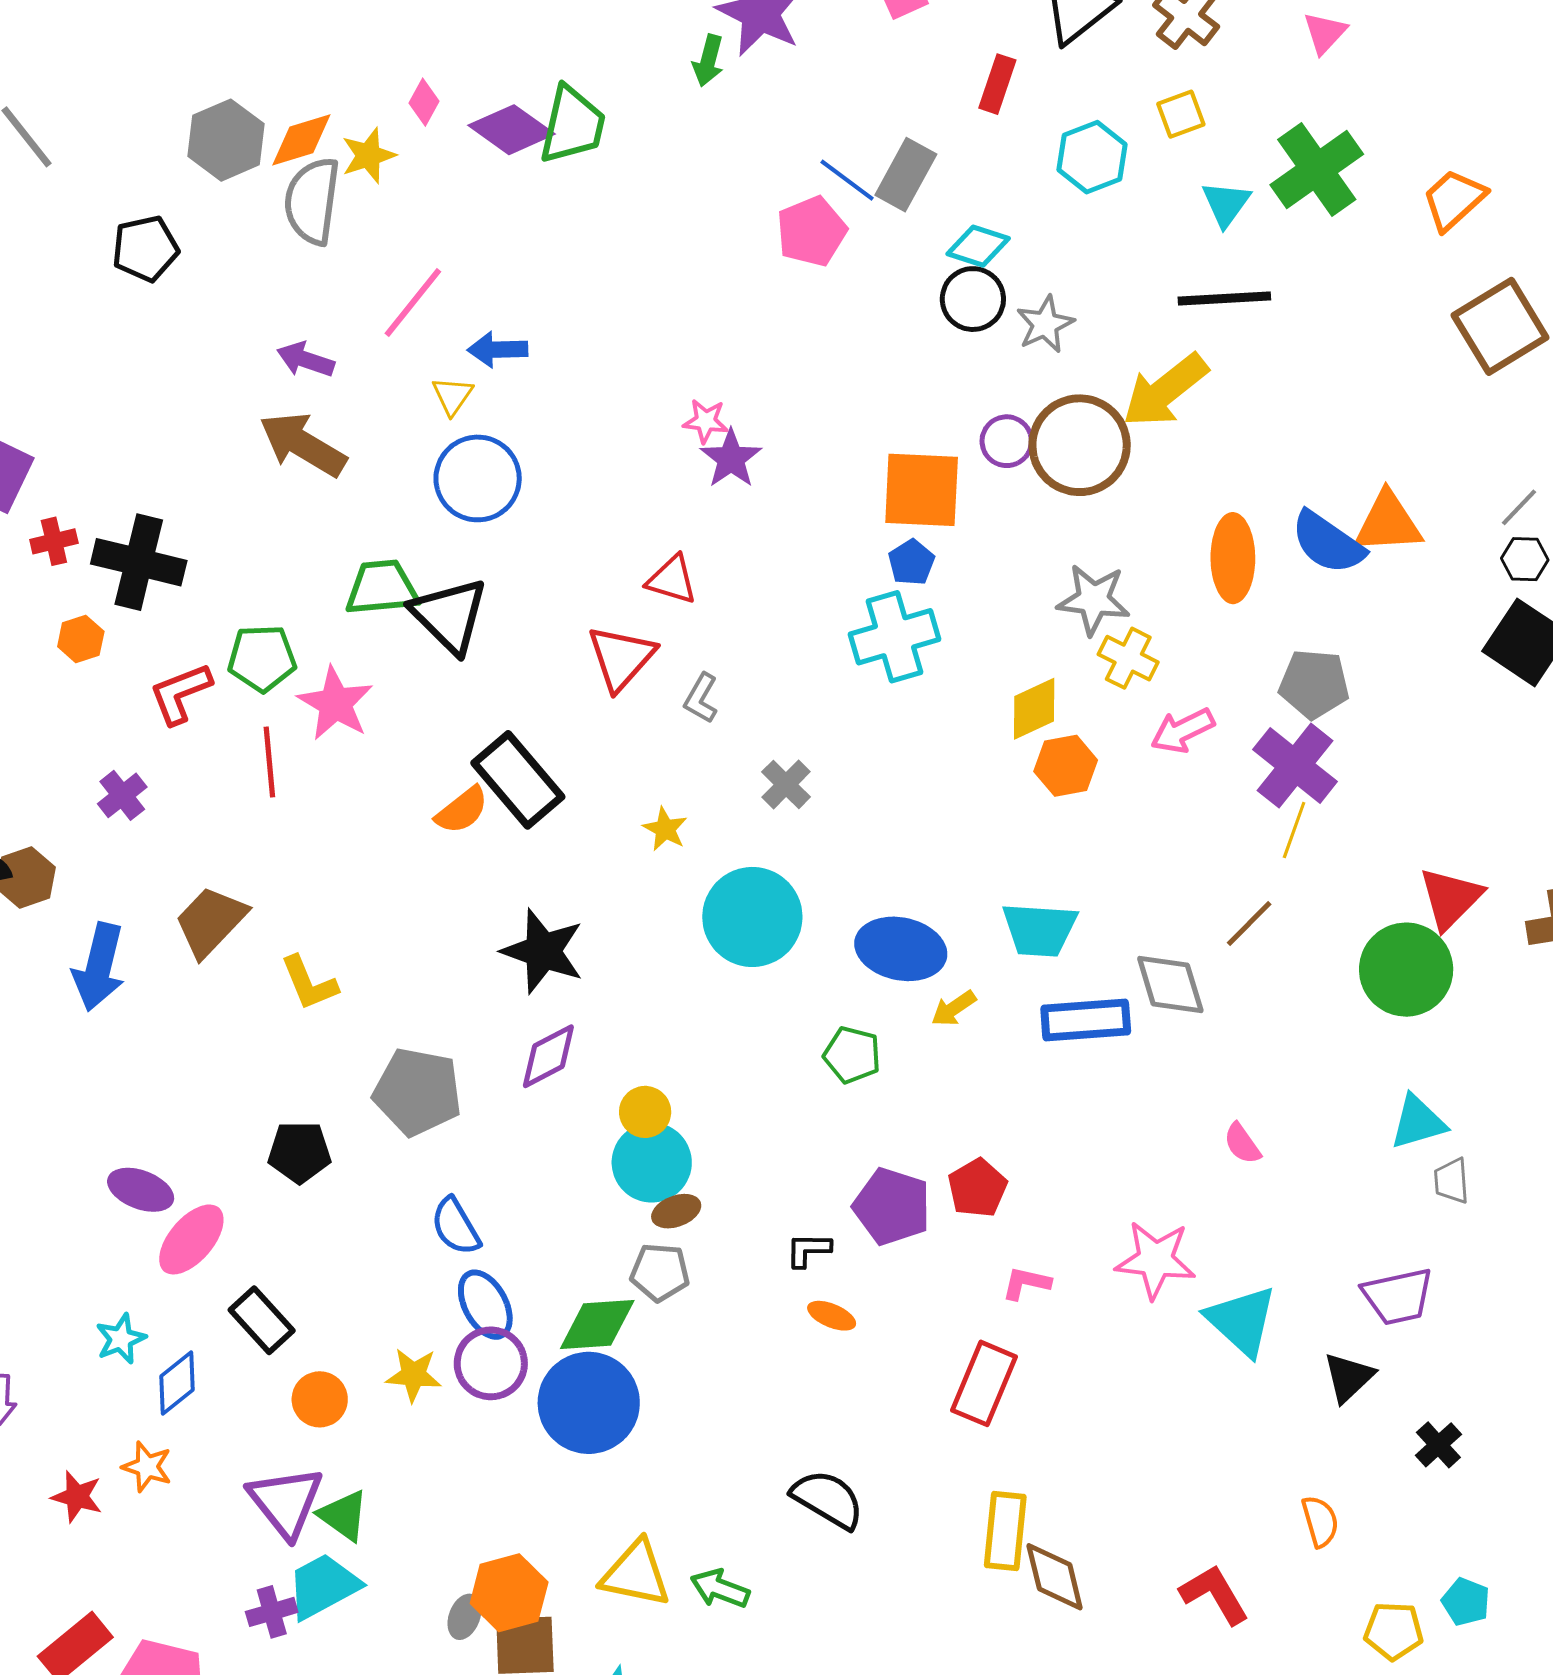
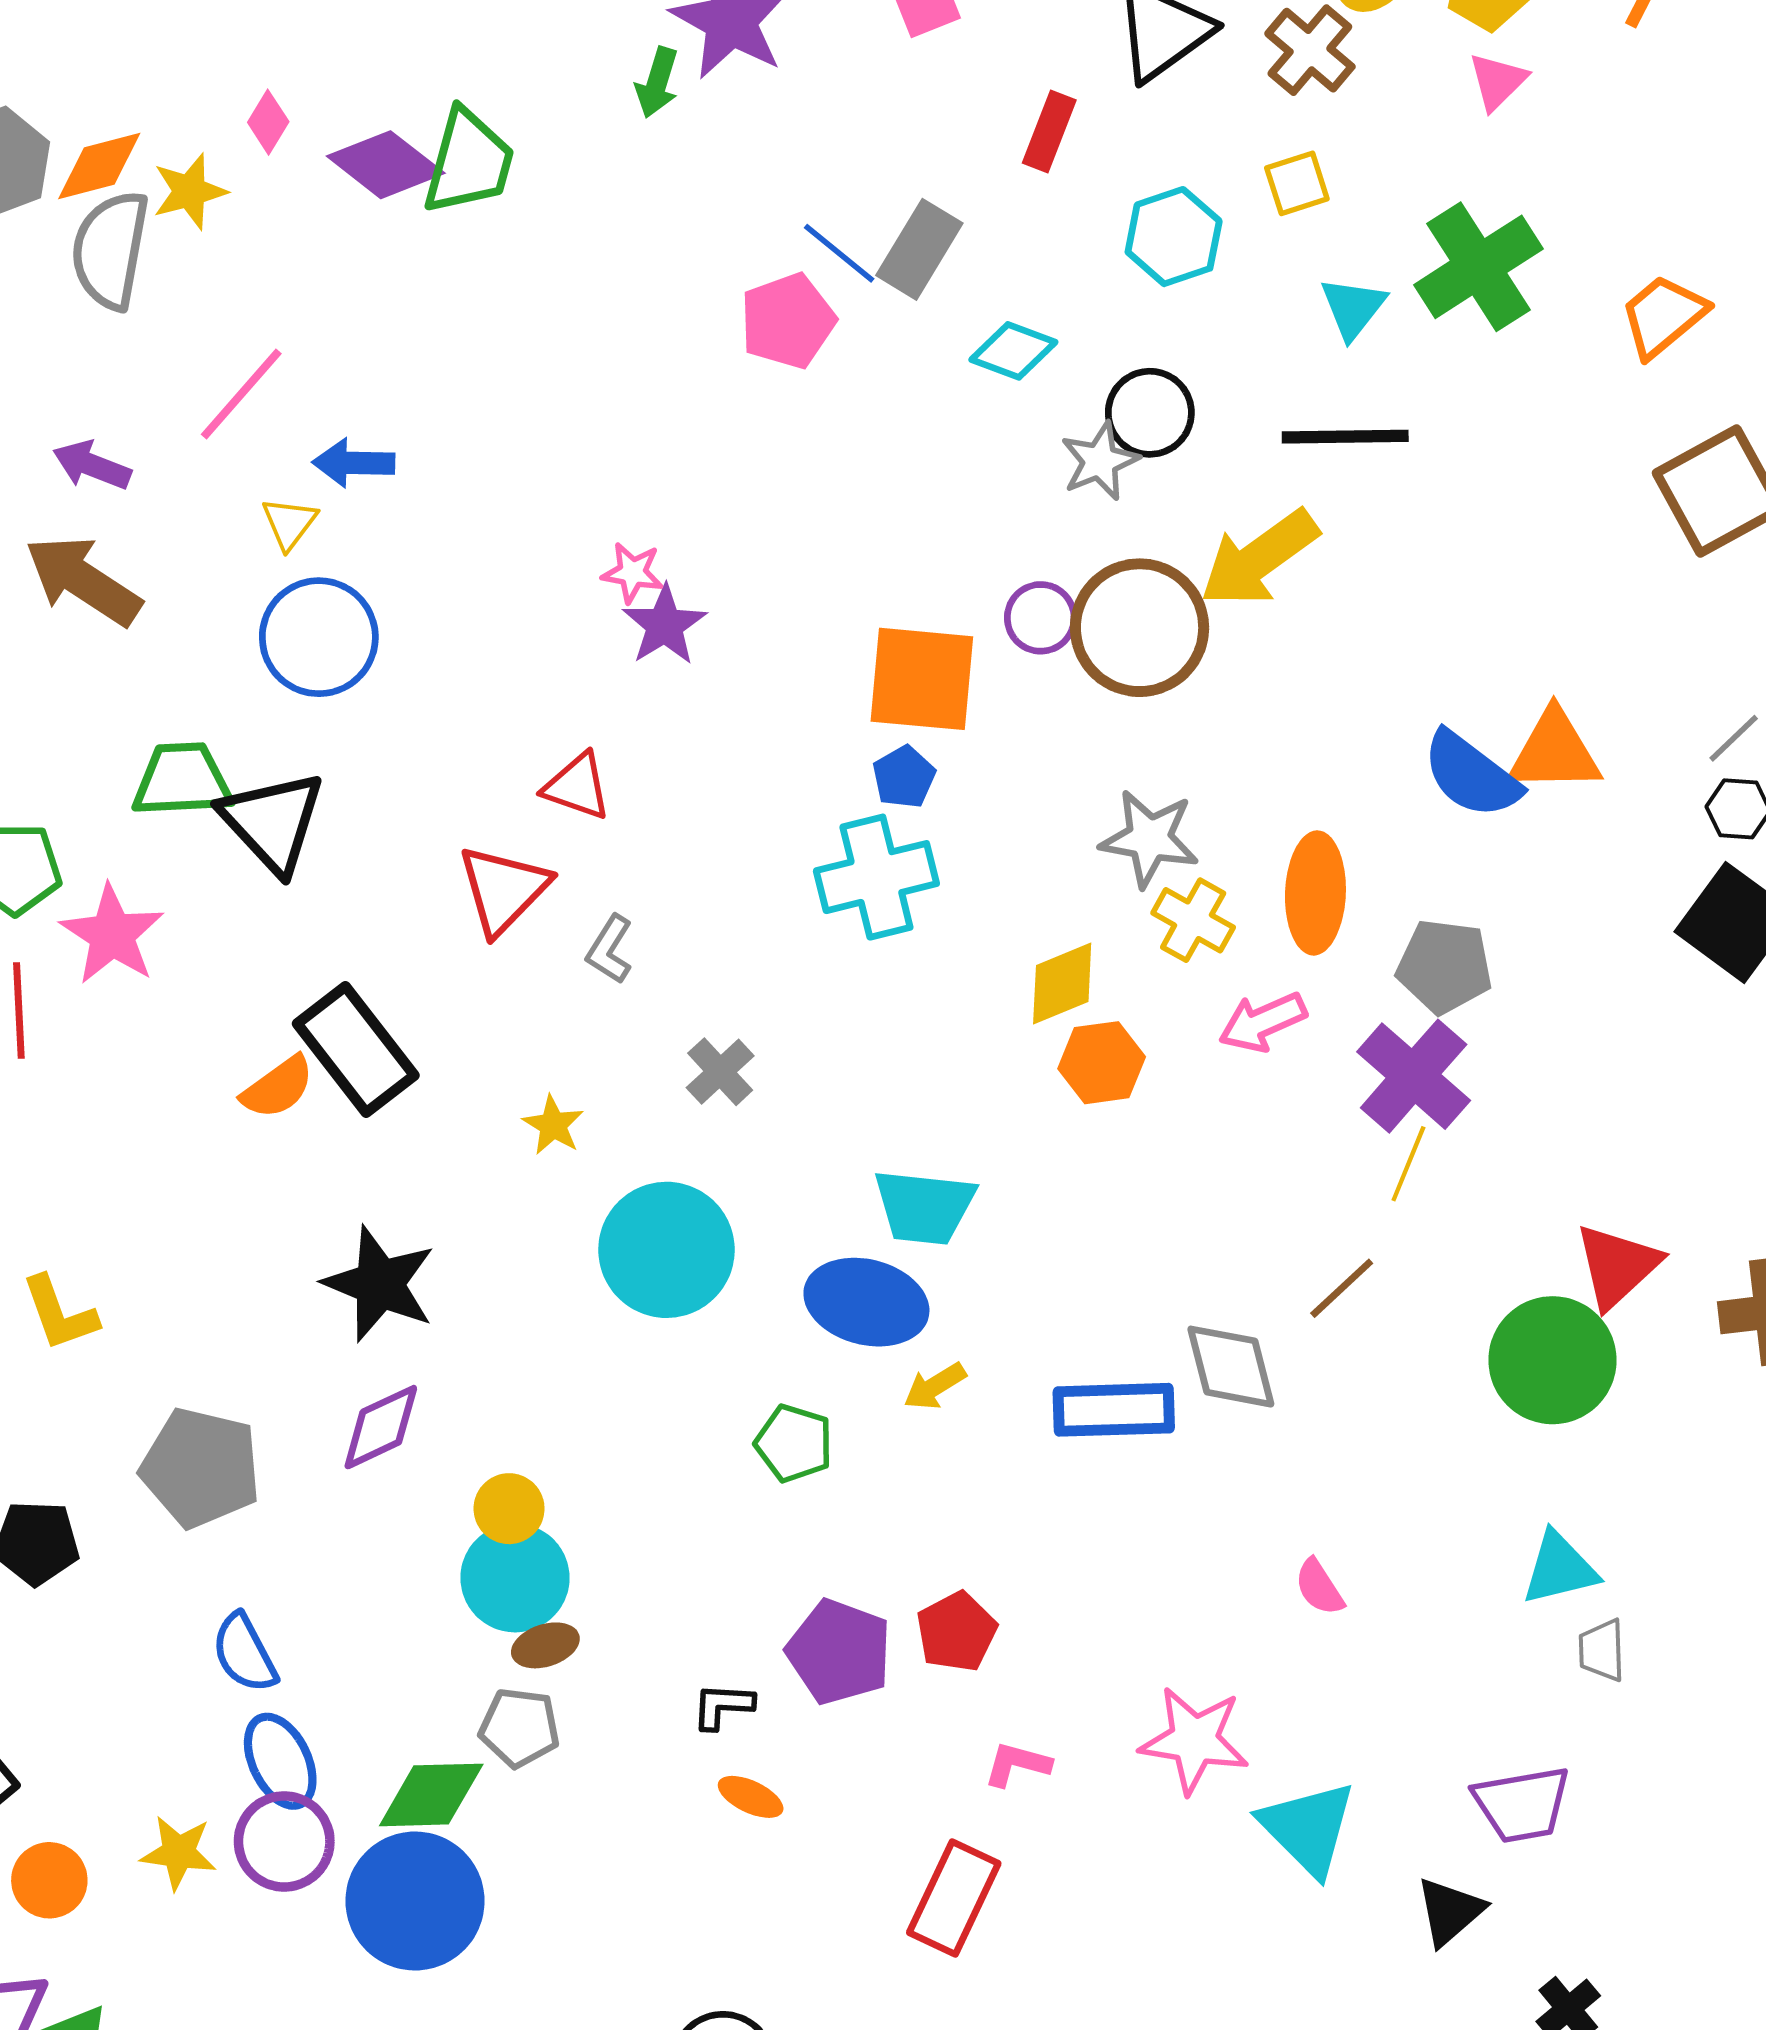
black circle: (973, 299) -> (1150, 413), moved
orange ellipse: (1233, 558) -> (1315, 893), moved
cyan trapezoid: (1039, 930) -> (924, 1207), moved

